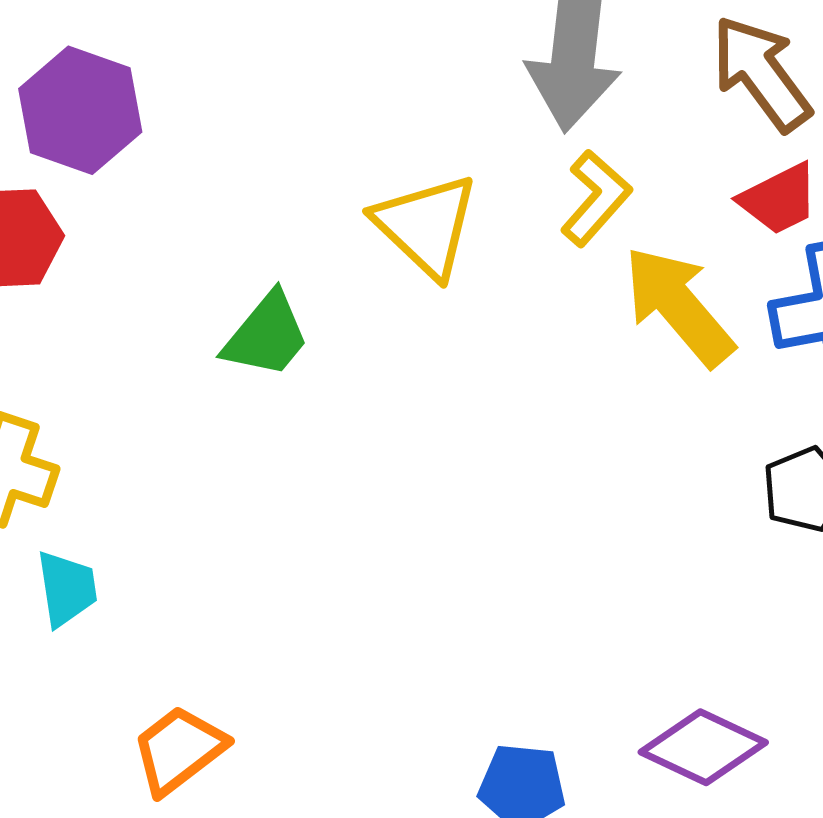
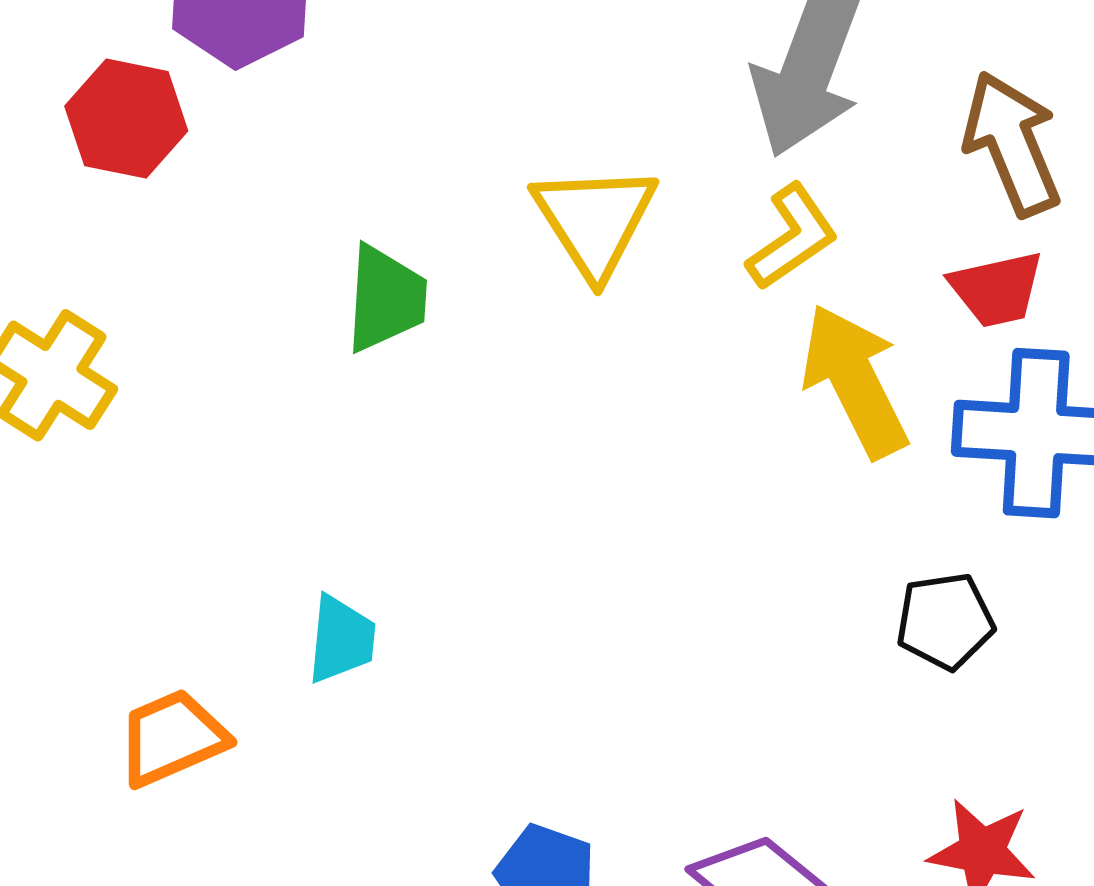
green trapezoid: (267, 335) -> (386, 299), turned -50
cyan trapezoid: (67, 589) -> (341, 639), moved

